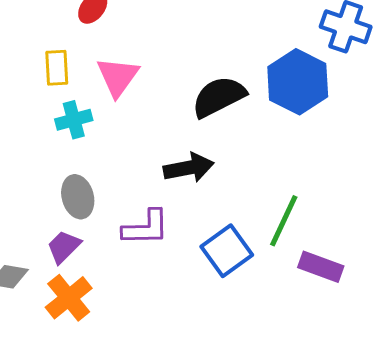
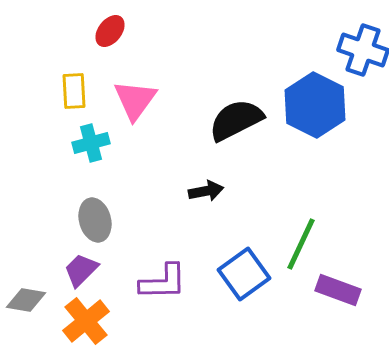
black arrow: (189, 168) -> (206, 191), size x0.7
purple L-shape: (146, 228) -> (163, 282), moved

